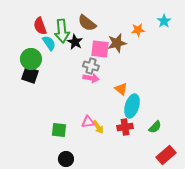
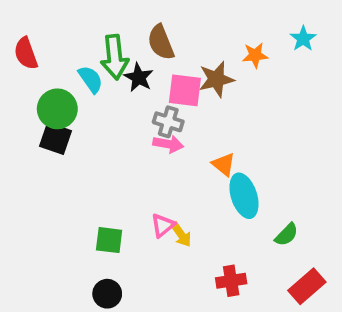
brown semicircle: (87, 23) -> (161, 42), turned 30
red semicircle: (40, 26) -> (26, 53), moved
cyan ellipse: (132, 106) -> (244, 196), turned -35
pink triangle: (88, 122) -> (163, 225), turned -32
red cross: (125, 127) -> (231, 281), moved
black circle: (66, 159) -> (107, 294), moved

